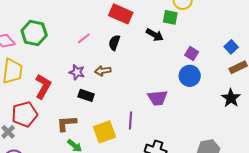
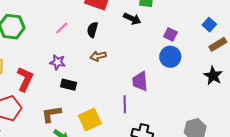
brown arrow: (103, 71) -> (98, 56), moved
purple trapezoid: (158, 98) -> (140, 81), turned 95
purple line: (131, 120) -> (125, 104), moved

